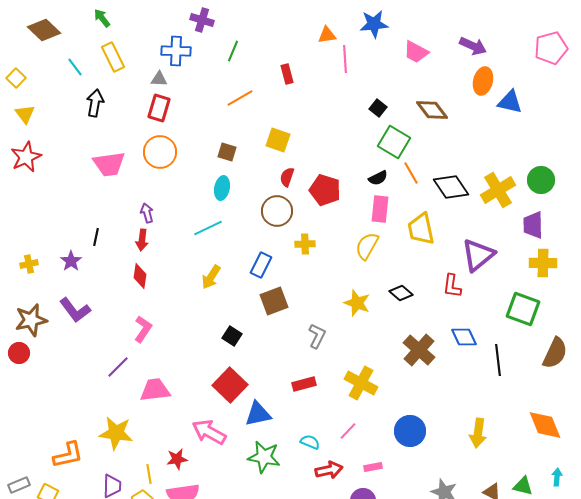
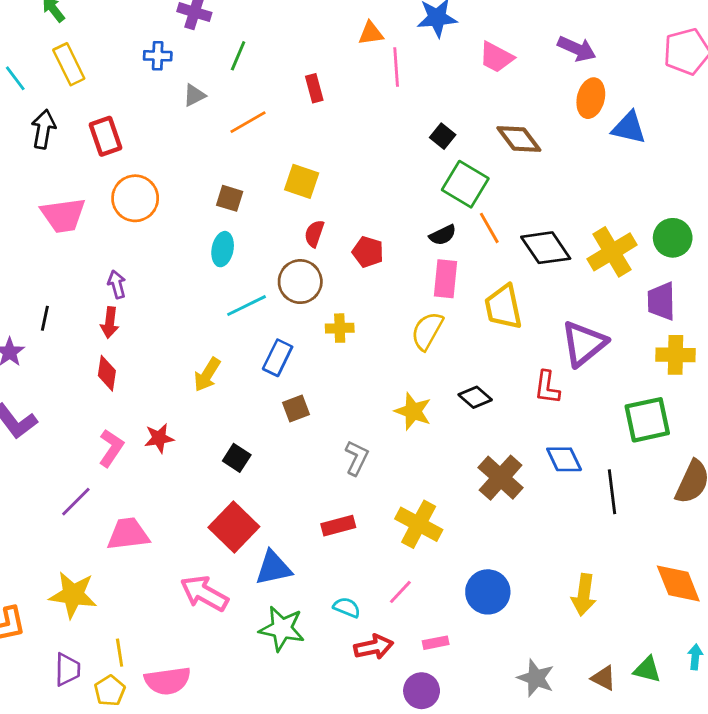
blue cross: (176, 51) -> (158, 56), size x0.7
gray triangle: (159, 79) -> (194, 95), moved, turned -30
red rectangle: (159, 108) -> (105, 136), moved, turned -36
red pentagon: (325, 190) -> (368, 252), size x0.7
cyan line: (208, 228) -> (247, 306), moved
brown square: (274, 301) -> (296, 409), size x0.7
green square: (523, 309) -> (647, 420), turned -32
red star: (177, 459) -> (159, 438), moved

